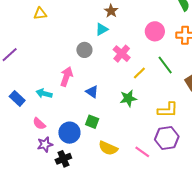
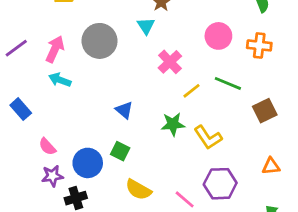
cyan triangle: (102, 29) -> (146, 26), turned -40
gray circle: (84, 50) -> (100, 41), moved, size x1.6
green line: (165, 65) -> (228, 83), turned -36
pink arrow: (66, 77) -> (55, 49), moved
cyan arrow: (44, 93) -> (60, 80), moved
yellow L-shape: (168, 110) -> (208, 137), moved, turned 50

